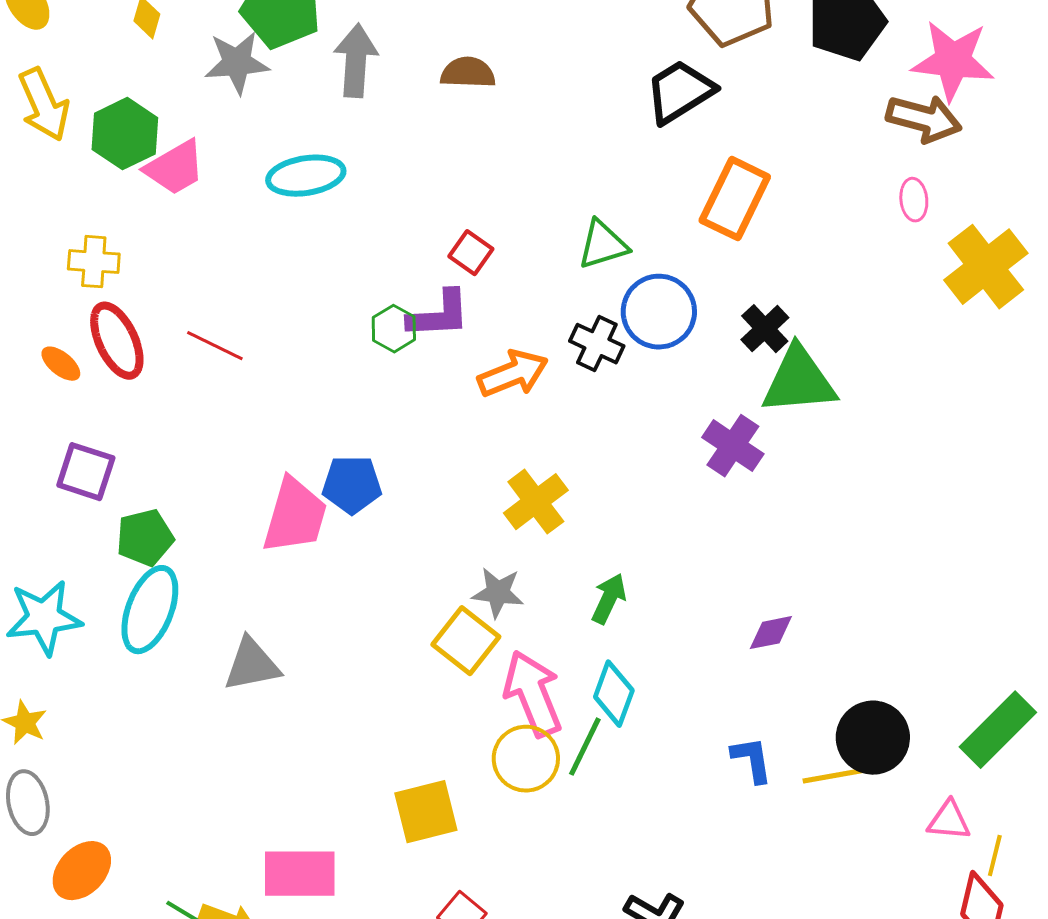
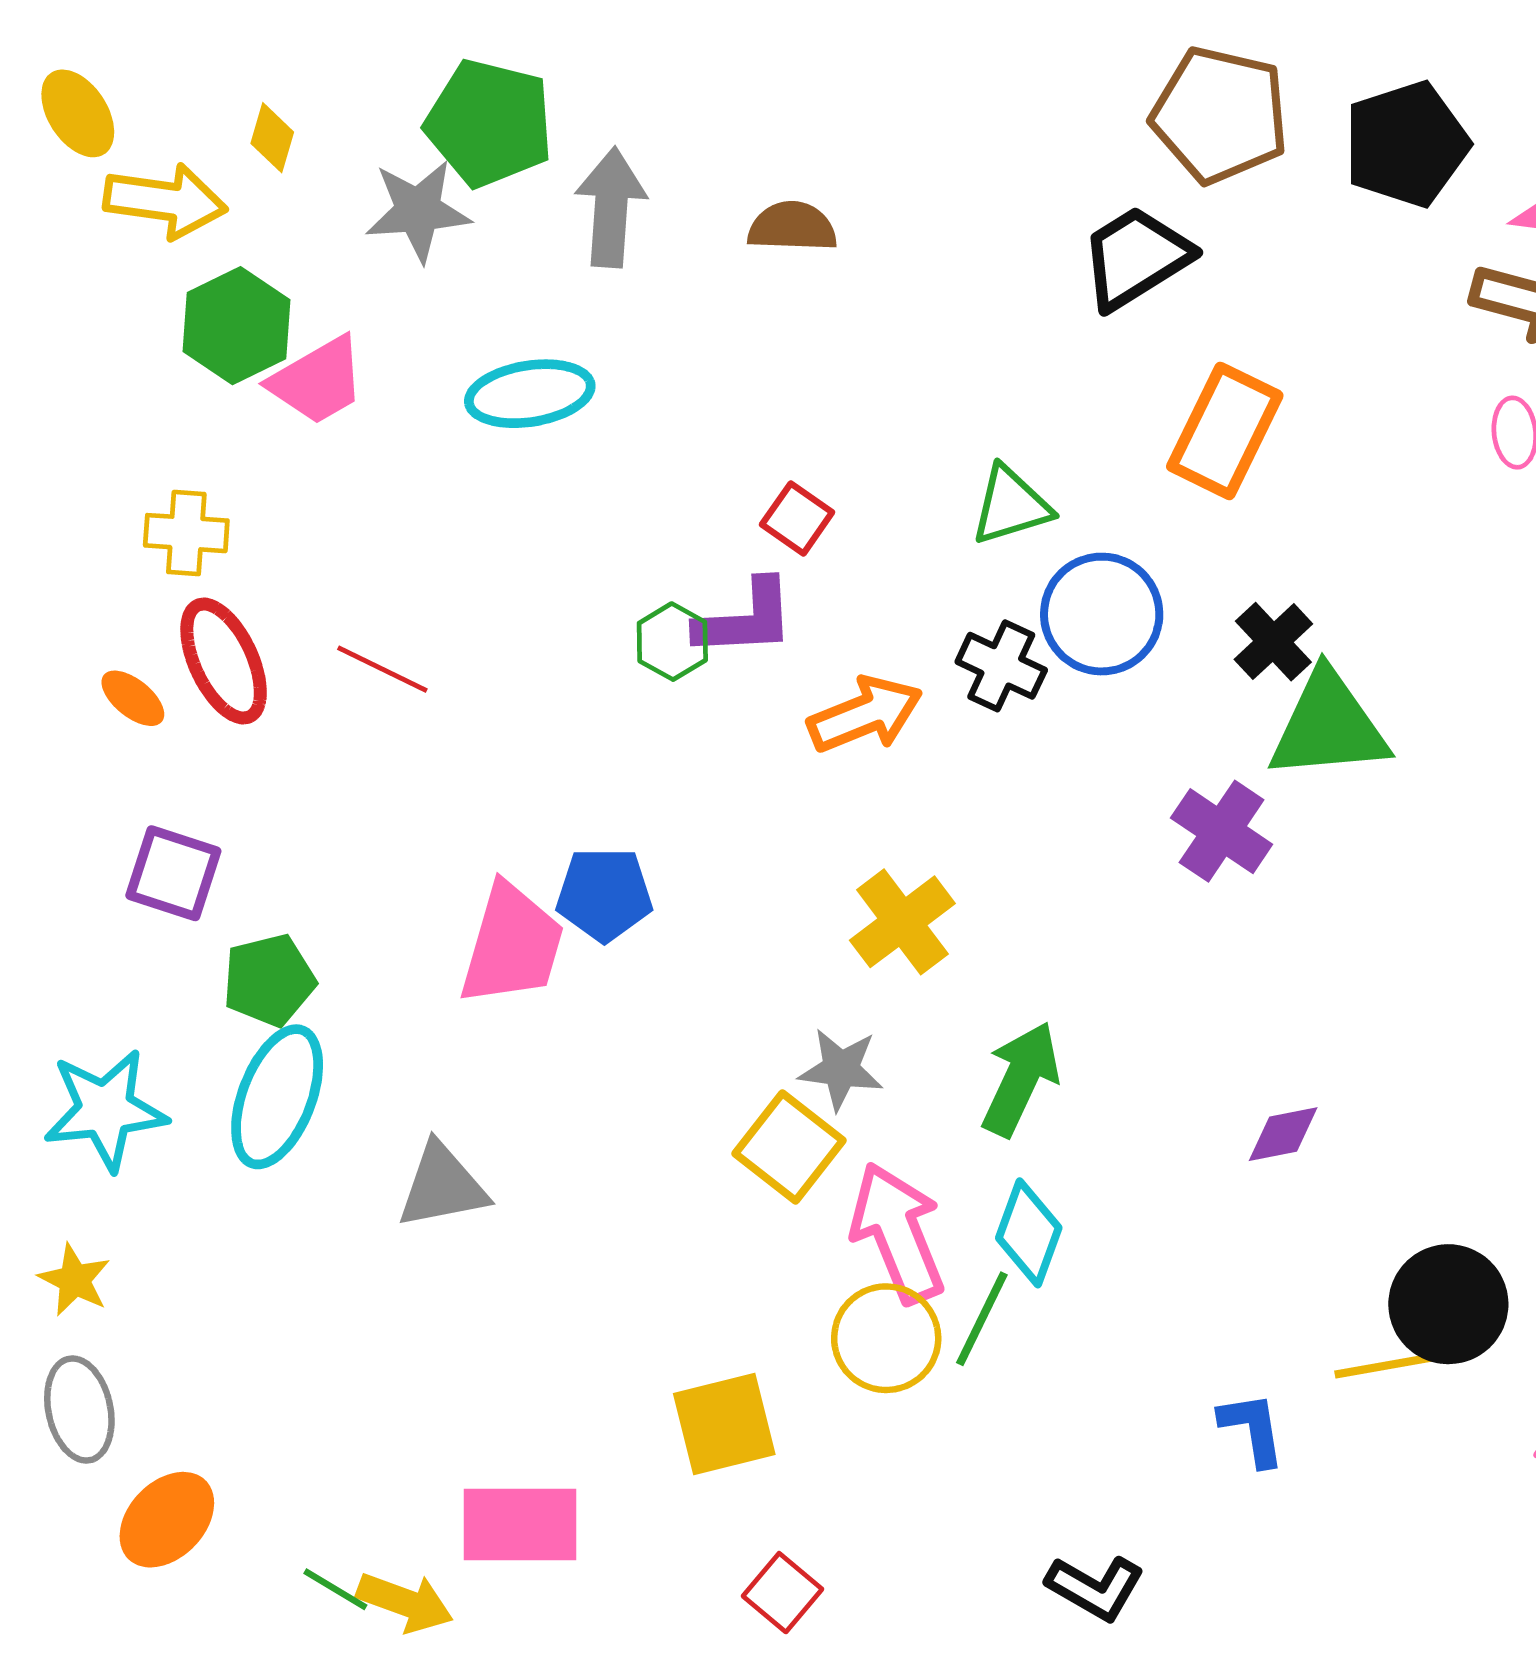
yellow arrow: (44, 105) -> (165, 201), moved, turned -58
green arrow: (609, 599) -> (1021, 1079), size x1.4
blue L-shape: (752, 760) -> (1252, 1429), moved

